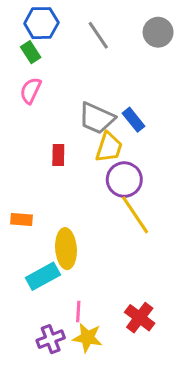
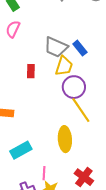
yellow ellipse: (66, 249) -> (65, 139), moved

